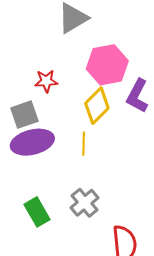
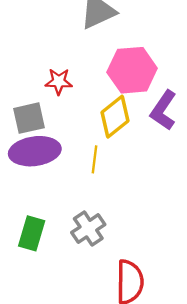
green rectangle: (37, 212) -> (32, 233), turned 40

